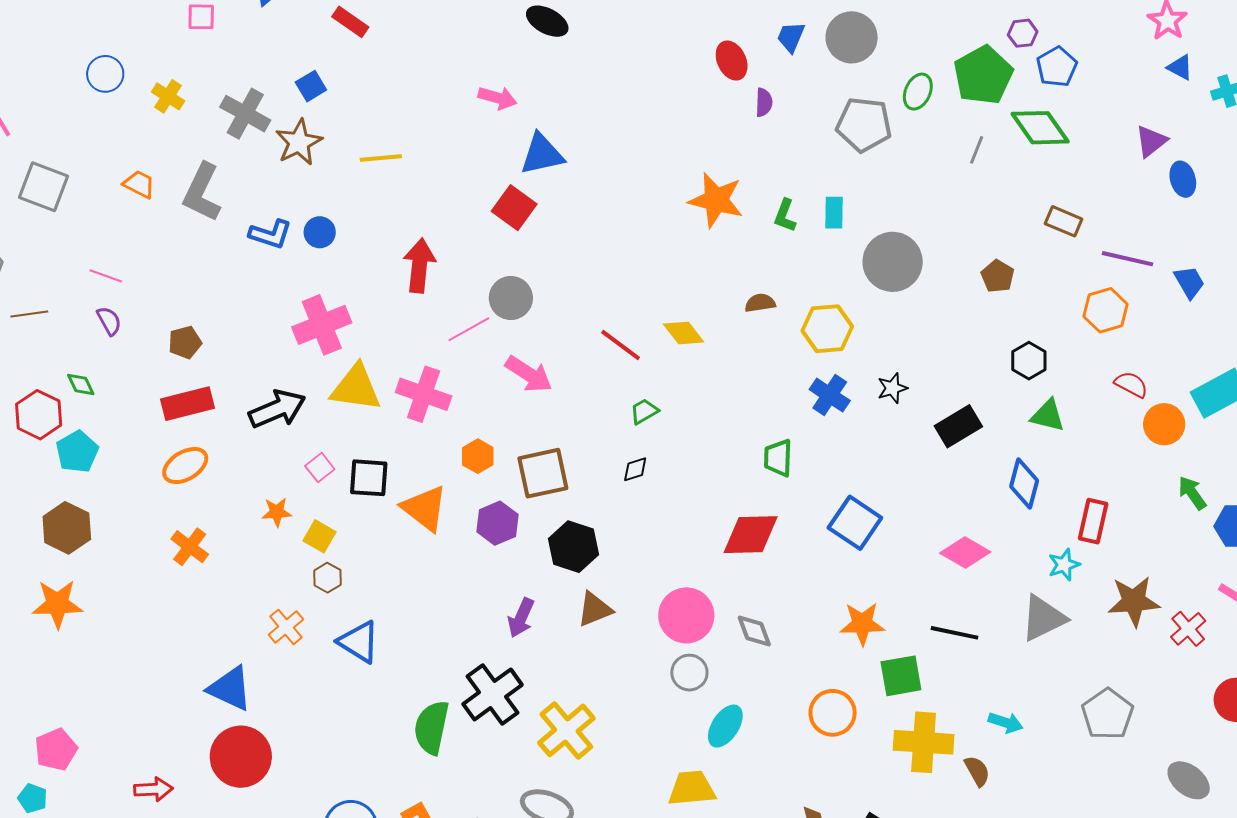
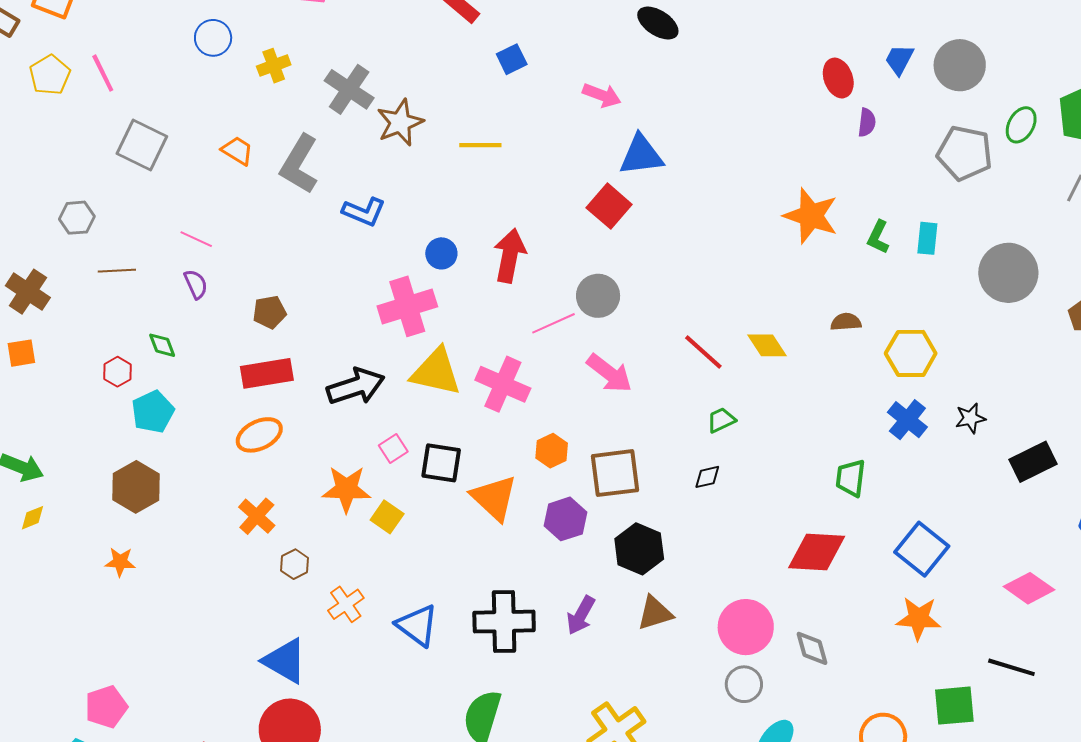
blue square: (311, 86) -> (512, 59), moved
yellow cross: (168, 96) -> (274, 66), turned 32
blue circle: (320, 232) -> (441, 253), moved
gray circle: (893, 262) -> (1008, 273), moved
red hexagon: (39, 415) -> (118, 372), size x0.6
orange star: (277, 512) -> (346, 489), size x1.6
brown hexagon: (327, 578) -> (295, 564), moved
orange star: (57, 604) -> (120, 562), size x0.6
orange star: (862, 624) -> (919, 618), moved
black cross: (493, 695) -> (504, 622), moved, turned 30

